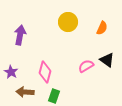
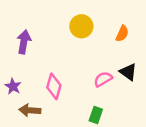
green rectangle: (54, 96) -> (96, 115), moved

